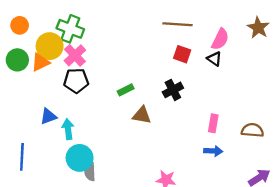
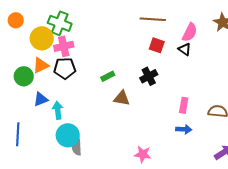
pink cross: (75, 55) -> (64, 46), turned 30
green circle: (17, 60) -> (24, 76), moved
orange triangle: (40, 62) -> (41, 65), moved

